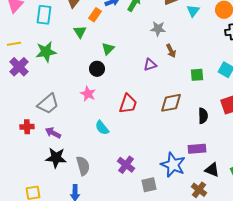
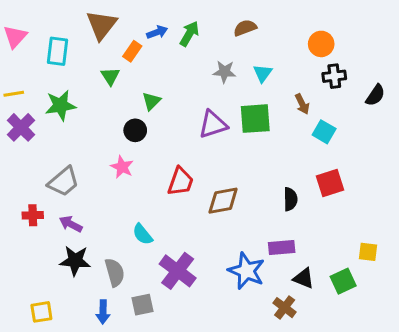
cyan triangle: (193, 11) -> (263, 73), moved
brown arrow: (171, 51) -> (302, 104), moved
purple triangle: (150, 65) -> (213, 124), size x1.5
green square: (197, 75) -> (255, 119), moved, size x1.6
brown diamond: (171, 103) -> (223, 201), moved
cyan semicircle: (102, 128) -> (143, 234), moved
purple cross: (126, 165) -> (178, 271), size x1.4
gray square: (149, 185) -> (143, 305), moved

